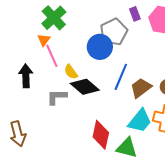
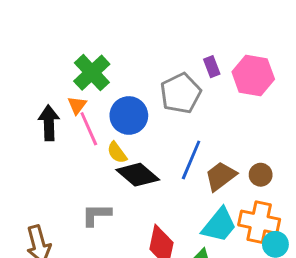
blue circle: (100, 47) -> (129, 115), moved
black arrow: (26, 76) -> (49, 123), moved
gray L-shape: (57, 97) -> (96, 215), moved

